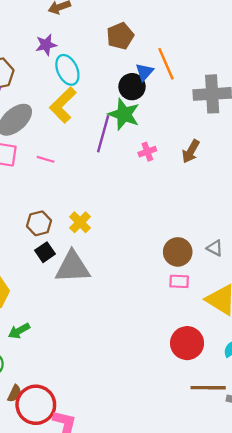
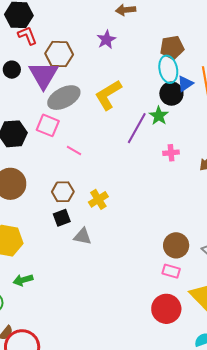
purple star: (46, 45) -> (106, 40), turned -30
cyan ellipse: (67, 70) -> (168, 69), moved
green star: (124, 114) -> (159, 116), size x0.7
pink line: (46, 159) -> (74, 150), moved
gray triangle: (73, 267) -> (83, 236), size x0.6
red circle: (187, 343) -> (166, 309), moved

